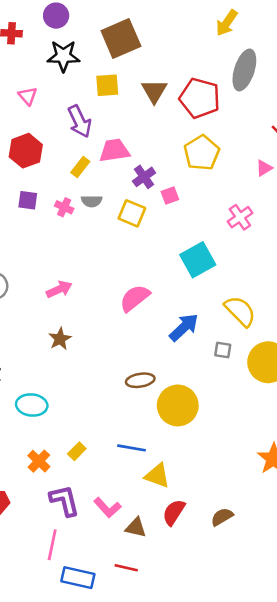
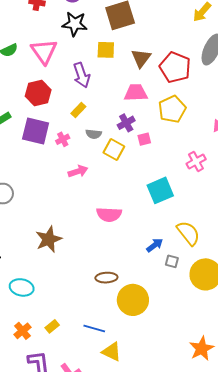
pink triangle: (28, 96) -> (44, 51), size x1.8
pink trapezoid: (114, 151) -> (136, 93), moved
purple square: (28, 200) -> (36, 131), size x1.8
gray semicircle: (92, 201) -> (94, 134), moved
pink cross: (64, 207) -> (63, 139), turned 32
pink arrow: (59, 289) -> (78, 171), moved
pink semicircle: (135, 298) -> (109, 214), turned -145
blue arrow: (184, 327) -> (155, 245), moved, size x0.7
brown star: (60, 339) -> (49, 239), size x1.5

